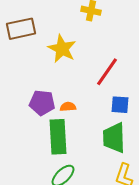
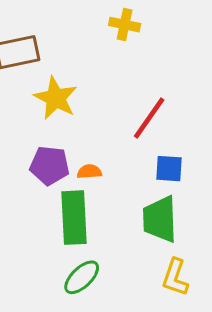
yellow star: (62, 49) -> (56, 98), moved

